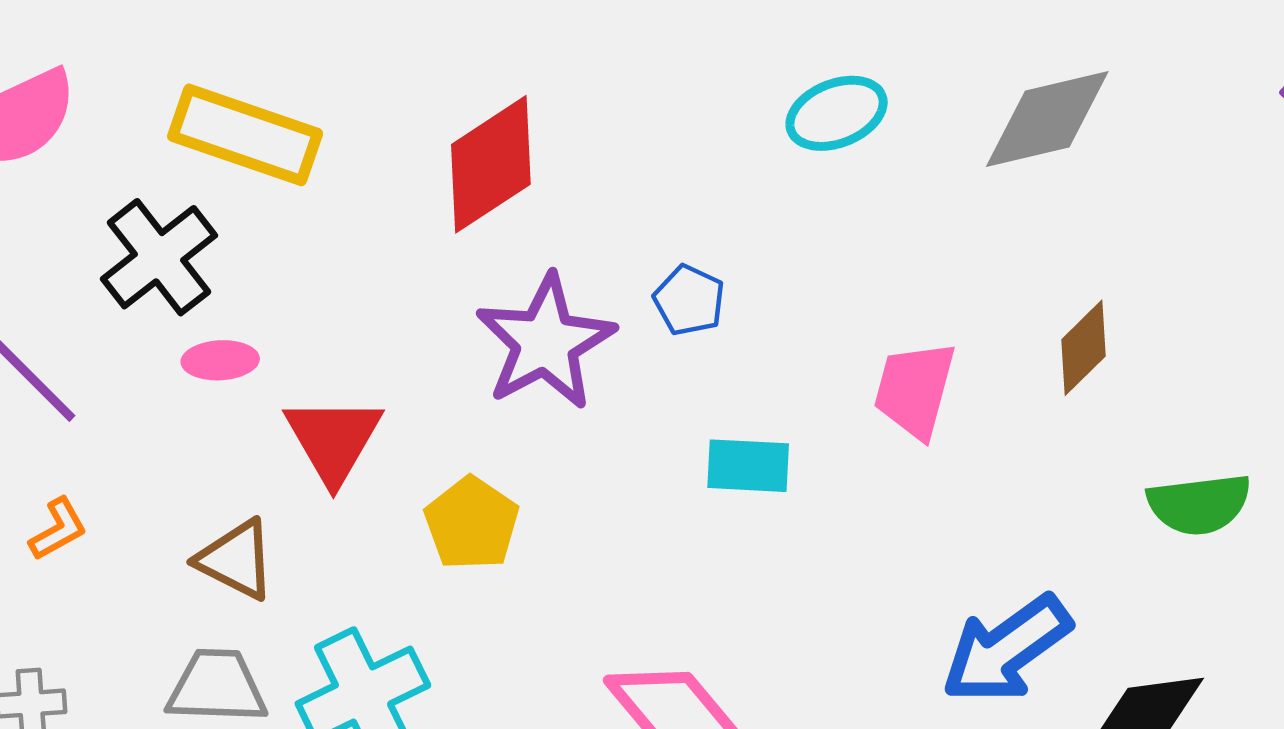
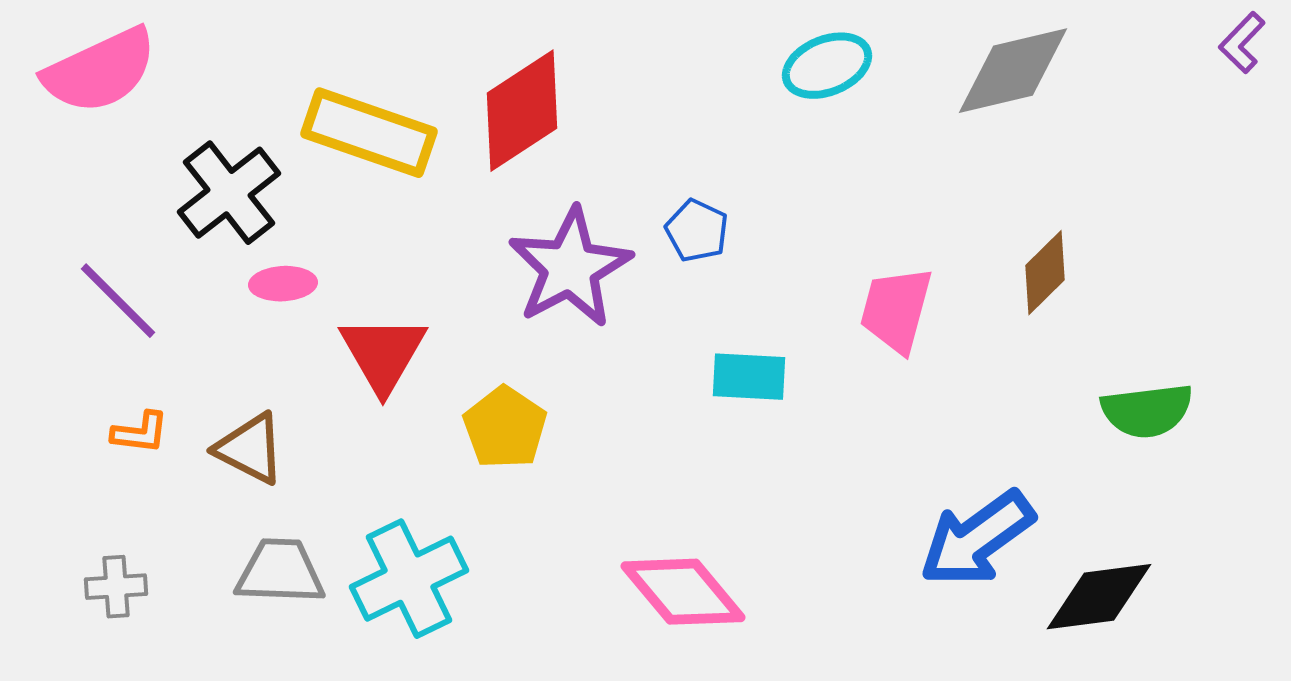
yellow rectangle: (245, 135) -> (369, 133), moved
orange L-shape: (58, 529) -> (140, 433), turned 36
brown triangle: (236, 560) -> (250, 449), moved

